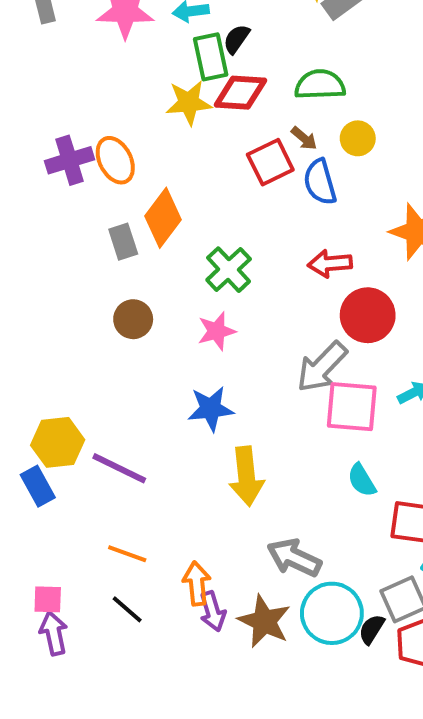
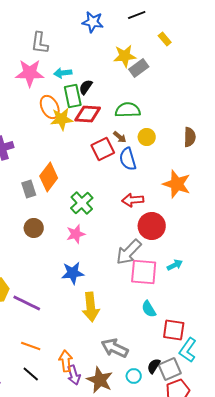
orange ellipse: (115, 160) -> (50, 107), moved
cyan circle: (332, 613) -> (134, 376), size x0.5
black semicircle: (372, 629) -> (154, 366), moved

